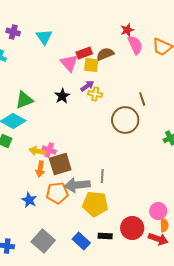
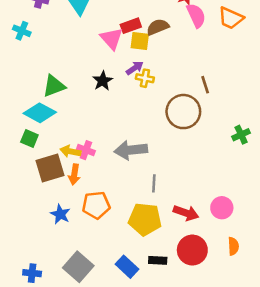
brown square: (60, 164) -> (50, 168), moved
gray arrow: (77, 185) -> (131, 150), moved
pink circle: (158, 211) -> (222, 208), moved
red arrow: (158, 239) -> (186, 213), moved

